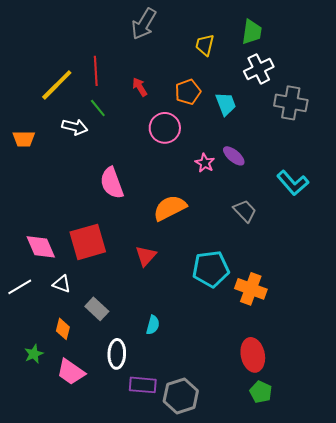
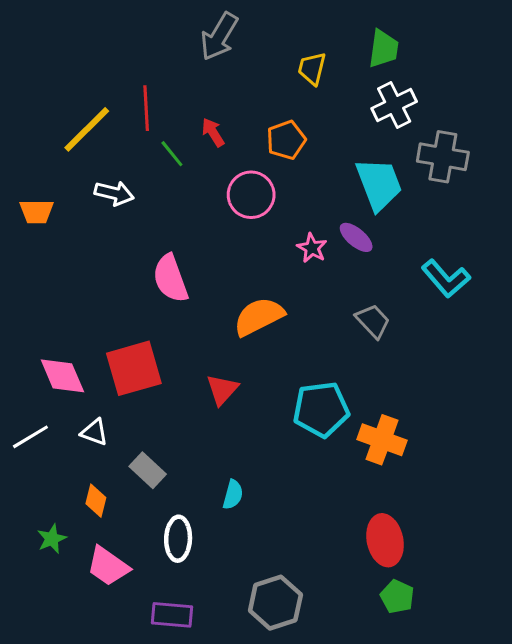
cyan trapezoid: (226, 104) -> (379, 184), moved, size x1.5
green line: (98, 108) -> (172, 154), moved
purple rectangle: (143, 385) -> (172, 615), moved

